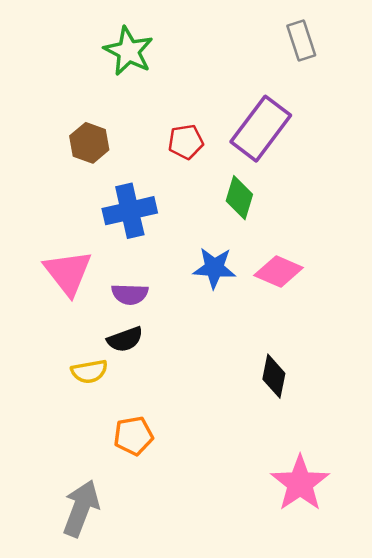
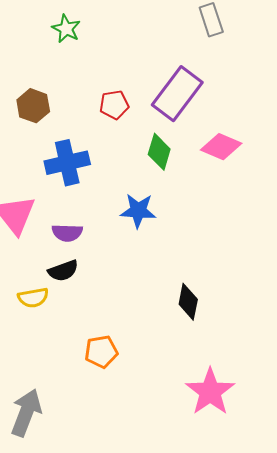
green star: (129, 51) -> (66, 29), size x0.7
pink diamond: (279, 271) -> (221, 147), moved
orange pentagon: (133, 436) -> (101, 352), moved

